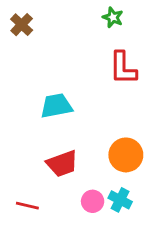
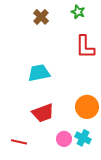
brown cross: (22, 25) -> (41, 17), moved

